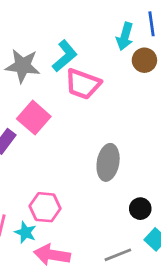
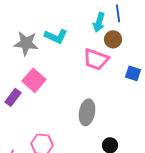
cyan L-shape: (65, 56) -> (56, 36), turned 65
pink trapezoid: (83, 84) -> (96, 59), moved

